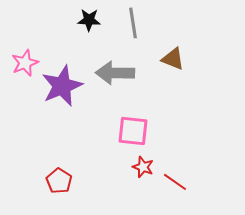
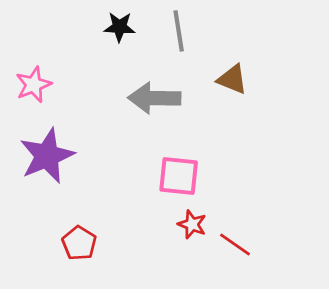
purple star: (62, 86) -> (47, 156), moved

